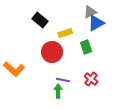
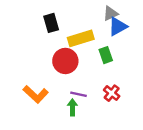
black rectangle: (40, 20) -> (51, 23), turned 35
yellow rectangle: (65, 33) -> (81, 38), size x1.5
orange L-shape: (14, 69) -> (36, 94), moved

